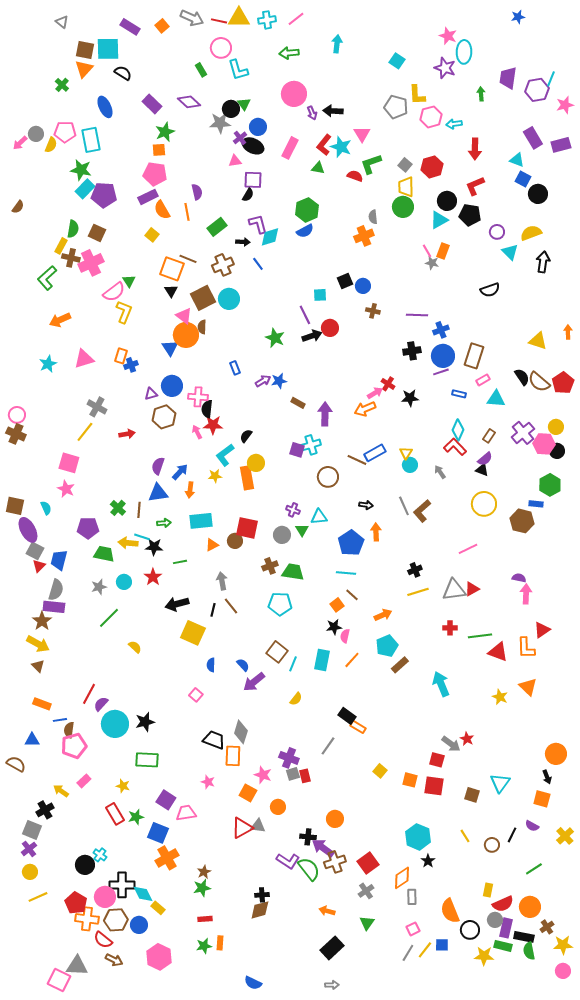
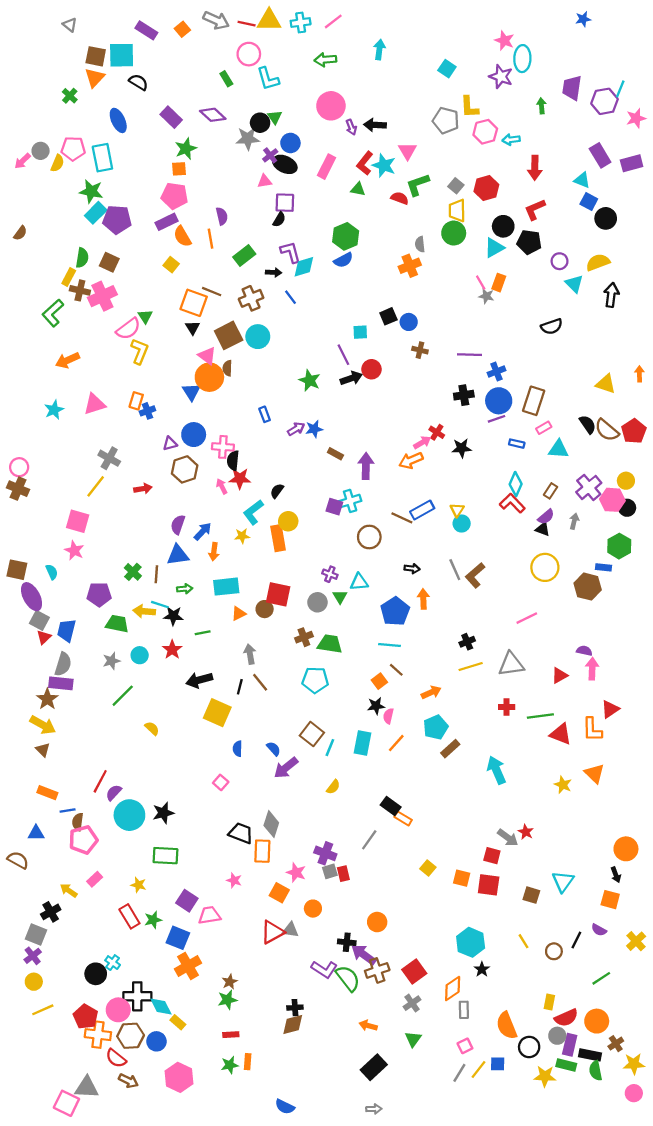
gray arrow: (440, 472) -> (574, 521), moved, turned 48
red triangle: (472, 589) -> (560, 675), moved

